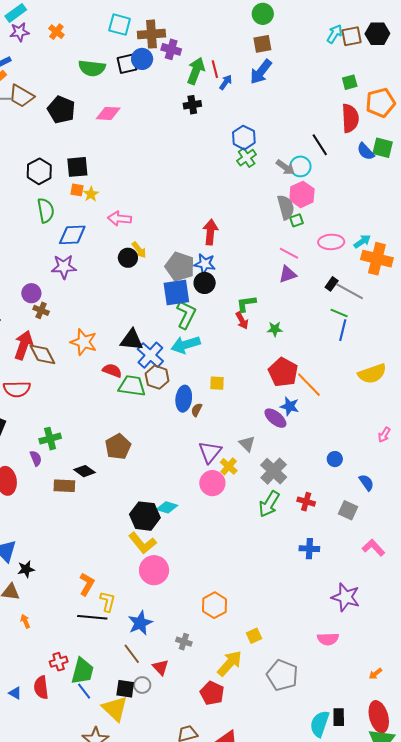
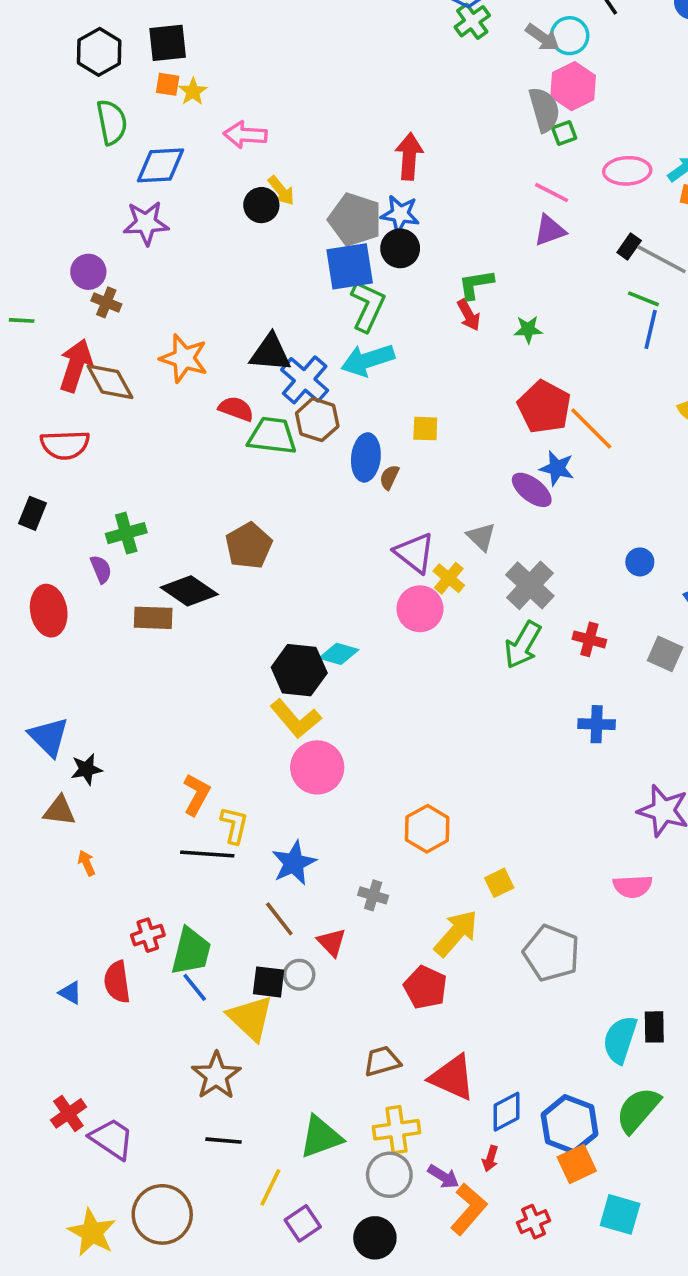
purple triangle: (210, 452) -> (415, 553), turned -30
black diamond: (85, 471) -> (189, 591), size x1.4

